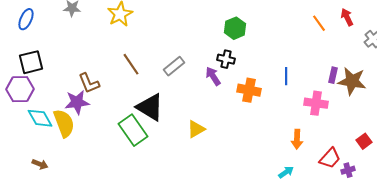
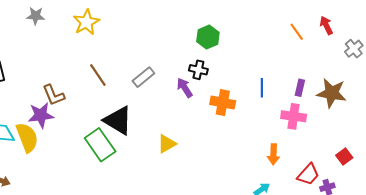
purple rectangle: (333, 75) -> (300, 88), moved

